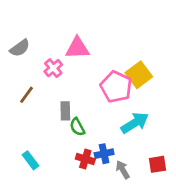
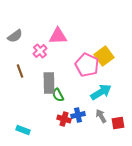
brown line: (27, 95) -> (20, 71), turned -56
gray rectangle: (65, 111) -> (49, 83), size x1.5
cyan rectangle: (31, 160) -> (23, 130), moved, turned -32
gray arrow: (123, 170) -> (101, 116), moved

